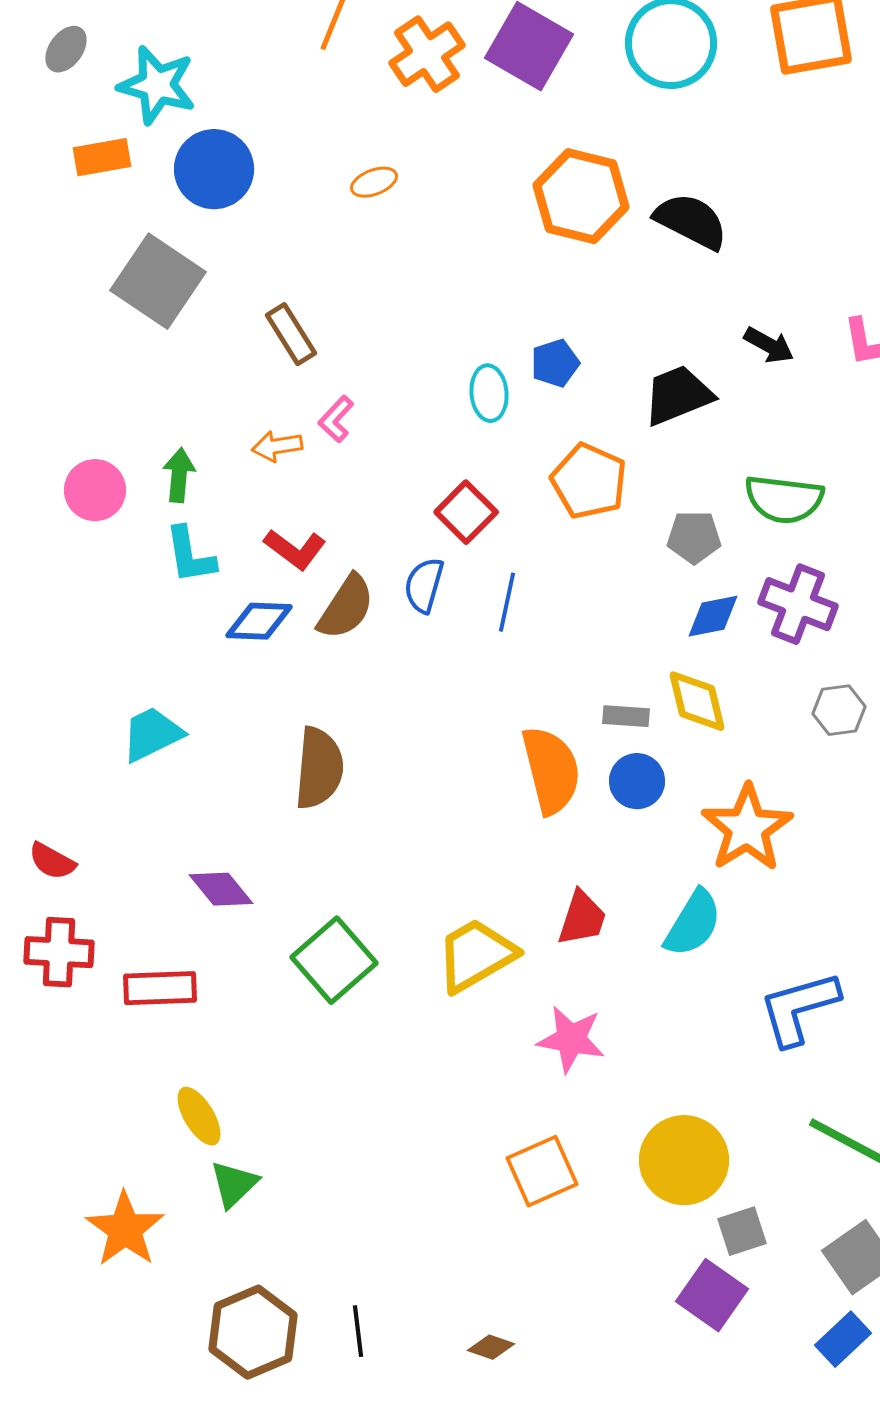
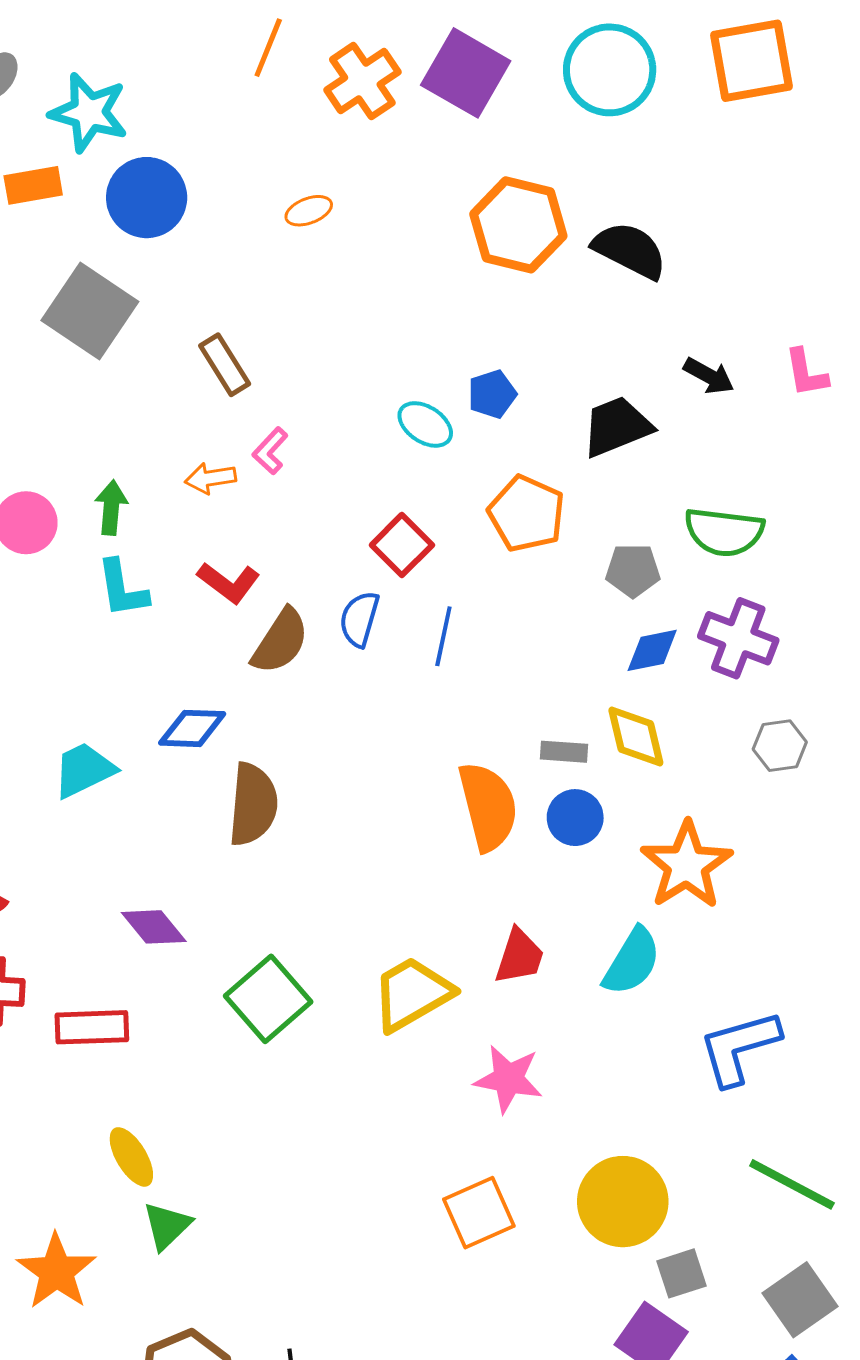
cyan ellipse: (489, 393) -> (425, 424), turned -52
blue diamond: (259, 621) -> (192, 728), moved

